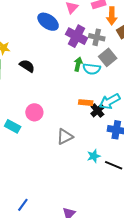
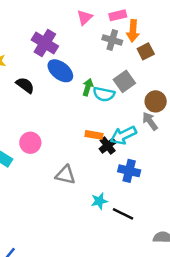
blue ellipse: (48, 22) -> (60, 71), moved
purple cross: (77, 36) -> (45, 43), moved
gray cross: (97, 37) -> (112, 40), moved
gray triangle: (65, 137) -> (65, 175), turned 36

